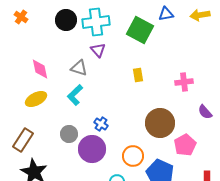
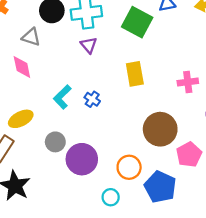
gray triangle: (79, 68) -> (31, 37), moved
yellow rectangle: (138, 75) -> (135, 74), size x1.5
yellow ellipse: (36, 99) -> (21, 119), moved
blue cross: (101, 124) -> (92, 99), moved

